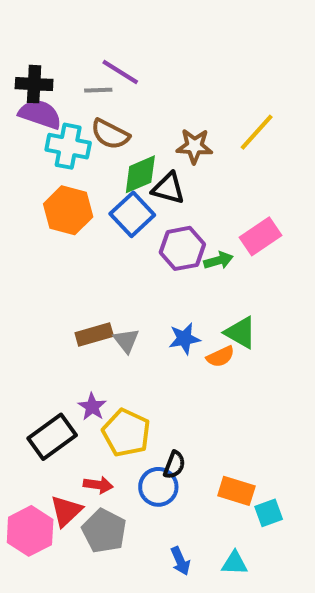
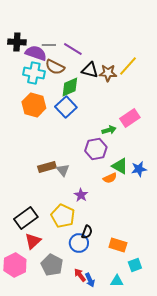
purple line: (120, 72) -> (73, 49), moved
purple semicircle: (40, 114) -> (36, 53), moved
brown star: (194, 146) -> (108, 73), moved
black triangle: (168, 188) -> (90, 70), moved
purple hexagon: (182, 248) -> (96, 149), moved
blue star: (184, 339) -> (139, 169), moved
purple star: (92, 407) -> (81, 195), moved
red arrow: (98, 485) -> (80, 275), moved, turned -136
red triangle: (66, 511) -> (33, 241), moved
cyan square: (269, 513) -> (135, 265), moved

